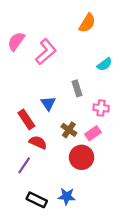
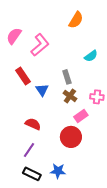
pink cross: (101, 108) -> (97, 97), moved
red rectangle: (26, 119) -> (23, 76), moved
brown cross: (69, 130) -> (70, 96), moved
purple line: (24, 165) -> (29, 150), moved

